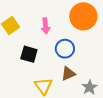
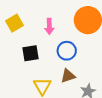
black square: (29, 54) -> (30, 53), turned -30

